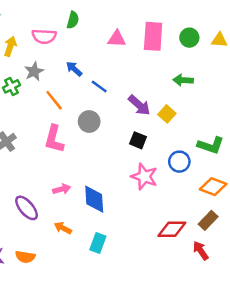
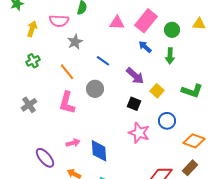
pink rectangle: (153, 36) -> (146, 21), turned 35
green circle: (189, 38) -> (172, 30), moved
blue arrow: (74, 69) -> (145, 47), moved
gray star: (34, 71) -> (75, 42), moved
green arrow: (183, 80) -> (170, 56), turned -91
yellow square: (167, 114) -> (157, 91), moved
green L-shape: (211, 145) -> (192, 91), moved

